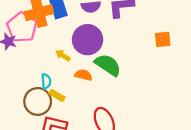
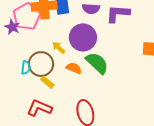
cyan semicircle: (46, 81) -> (26, 67), moved
brown circle: (38, 101) -> (41, 64), moved

